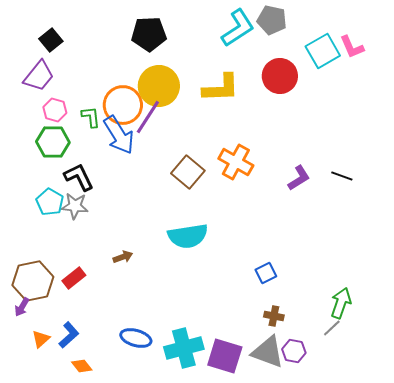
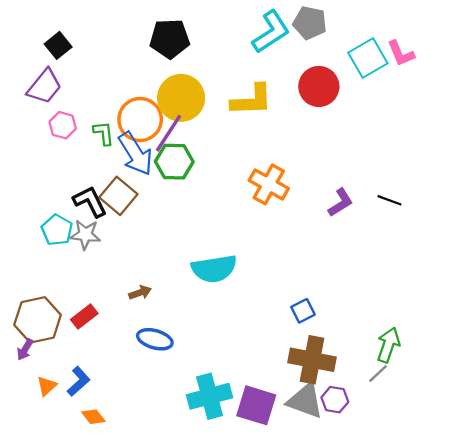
green hexagon: (53, 142) -> (174, 162), moved
brown square: (188, 172) -> (118, 196), moved
brown cross: (274, 316) -> (312, 360), size x2.0
blue ellipse: (136, 338) -> (155, 339), moved

